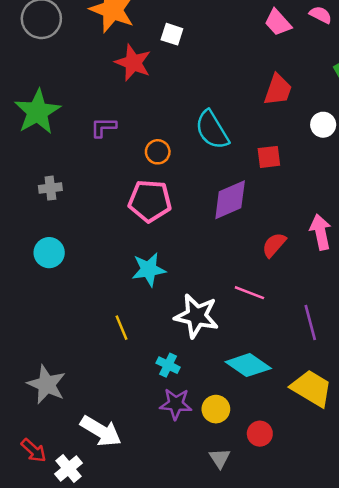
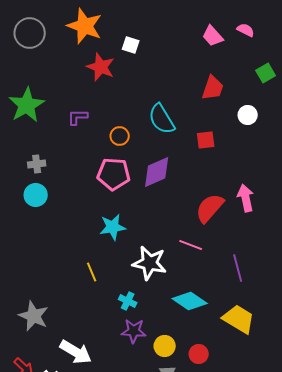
purple diamond: (230, 200) -> (157, 172), moved
red semicircle: (274, 245) -> (210, 208), size x1.5
cyan circle: (49, 253) -> (36, 195), moved
yellow circle: (216, 409) -> (165, 346), moved

